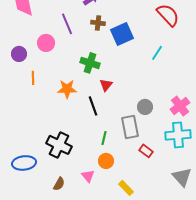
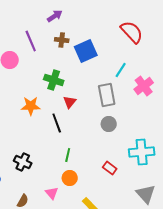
pink cross: (180, 106) -> (144, 86), moved
gray rectangle: (130, 127) -> (107, 95), moved
black cross: (59, 145) -> (23, 162), size x0.7

